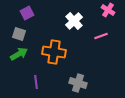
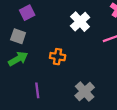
orange cross: (54, 52) -> (58, 57), size x0.6
gray cross: (78, 83) -> (85, 92), turned 30

